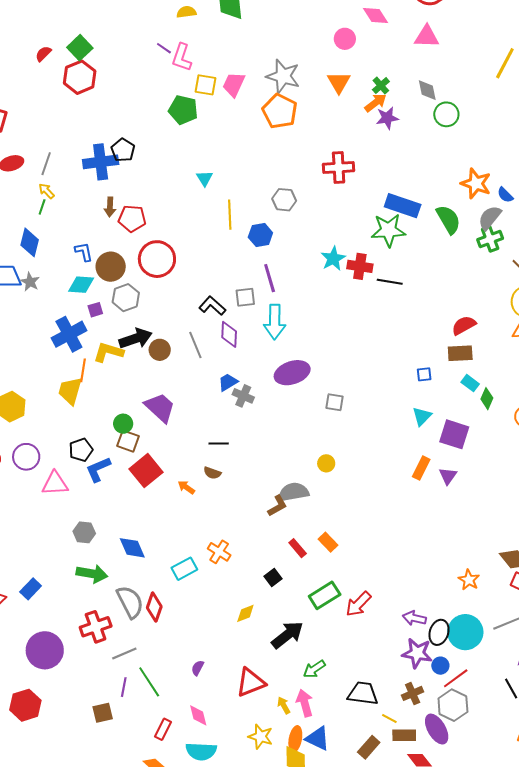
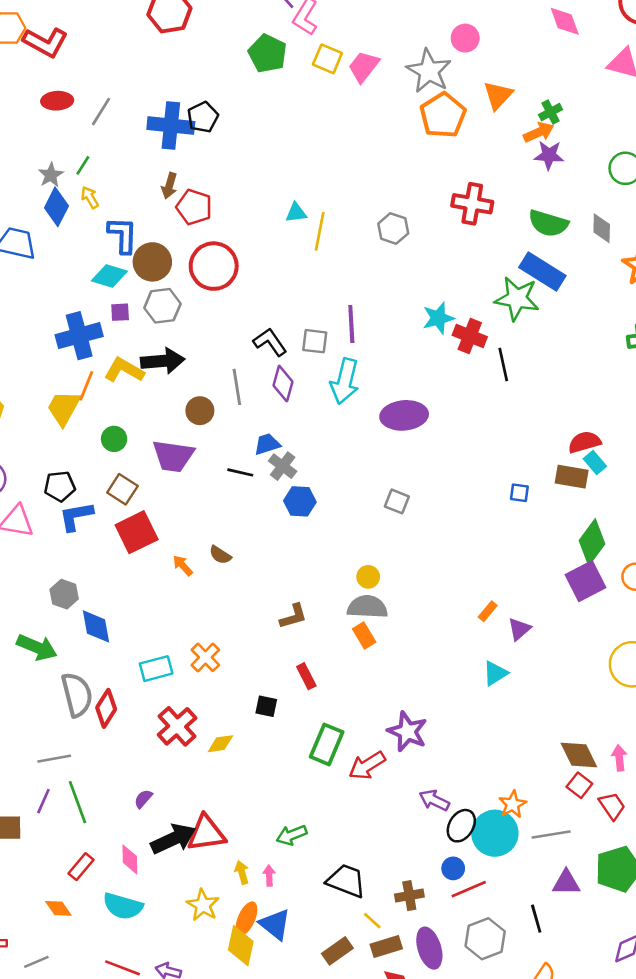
pink circle: (345, 39) -> (465, 38), moved
gray diamond: (427, 90) -> (602, 228), moved
green pentagon: (183, 110) -> (267, 53), moved
orange pentagon: (280, 111) -> (443, 115), moved
cyan triangle: (205, 178) -> (296, 213), moved, turned 42
yellow arrow: (47, 191) -> (90, 197), moved
green semicircle: (448, 219) -> (548, 223), moved, turned 124
blue hexagon: (260, 235) -> (300, 501), moved
blue L-shape: (84, 252) -> (123, 235), size x1.4
gray star: (30, 282) -> (51, 175), moved
black line: (390, 282) -> (503, 364), turned 55
brown circle: (160, 350) -> (200, 411), moved
purple ellipse: (292, 373) -> (404, 415), moved
cyan rectangle: (470, 383) -> (595, 462), moved
green diamond: (487, 399) -> (592, 542), size x1.6
purple trapezoid: (160, 407) -> (173, 456), turned 132
cyan triangle: (422, 416) -> (495, 673), moved
green circle: (123, 424) -> (114, 439), moved
purple square: (454, 434) -> (585, 581), moved, turned 32
black line: (219, 443) -> (240, 472), moved
orange rectangle: (421, 468) -> (488, 611), size x0.7
gray semicircle: (293, 492) -> (367, 607), moved
gray hexagon: (84, 532) -> (64, 594), moved
orange rectangle: (328, 542) -> (364, 636), moved
black square: (273, 577) -> (266, 706), turned 36
orange star: (469, 580) -> (513, 804), moved
green rectangle: (325, 595) -> (327, 744), turned -48
red cross: (96, 627) -> (177, 726), moved, turned -36
black arrow: (287, 635) -> (173, 839), moved
purple star: (417, 653) -> (407, 732), moved
pink arrow: (305, 703) -> (269, 876), size x0.6
gray hexagon: (453, 705) -> (485, 939), moved
brown rectangle: (404, 735) -> (386, 946), turned -30

